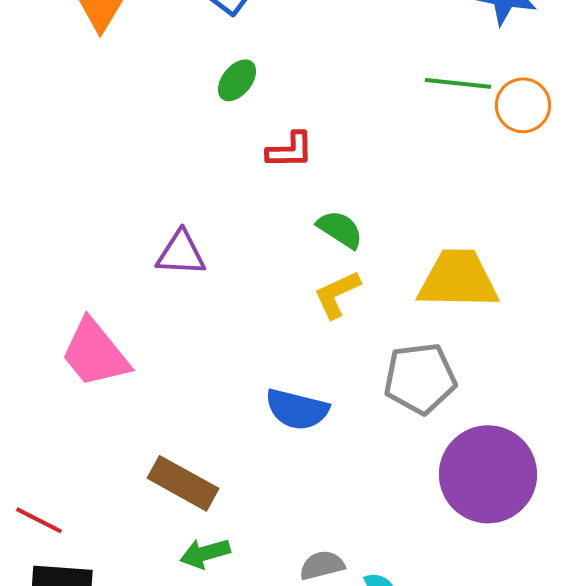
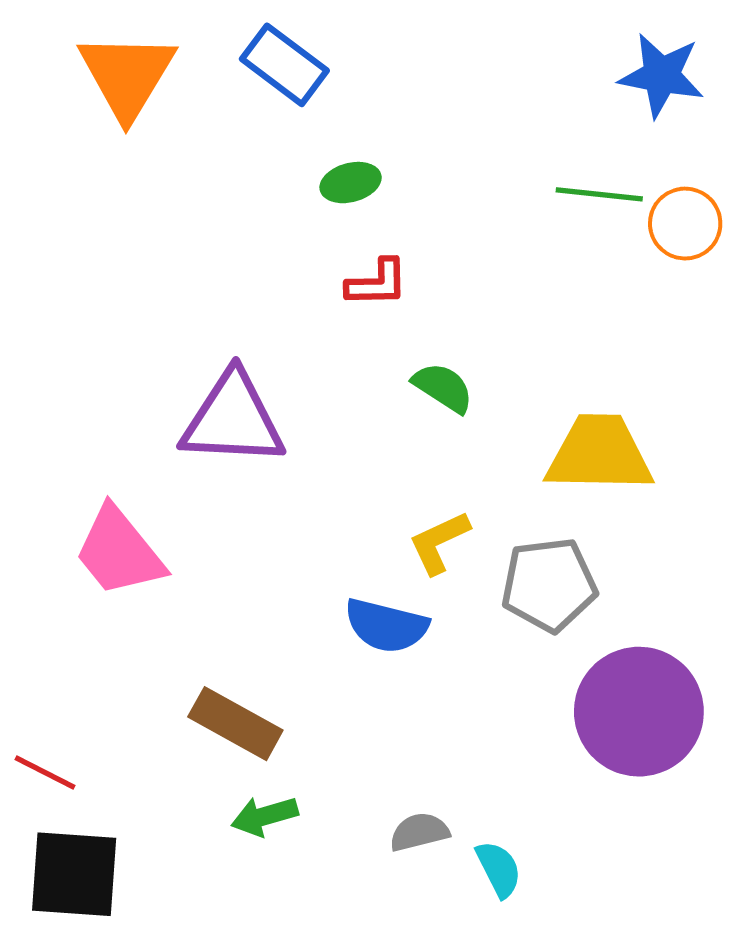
green ellipse: (237, 80) -> (351, 183), moved, turned 36
purple triangle: (181, 253) -> (233, 419), size x1.6
yellow L-shape: (337, 294) -> (439, 542), moved

